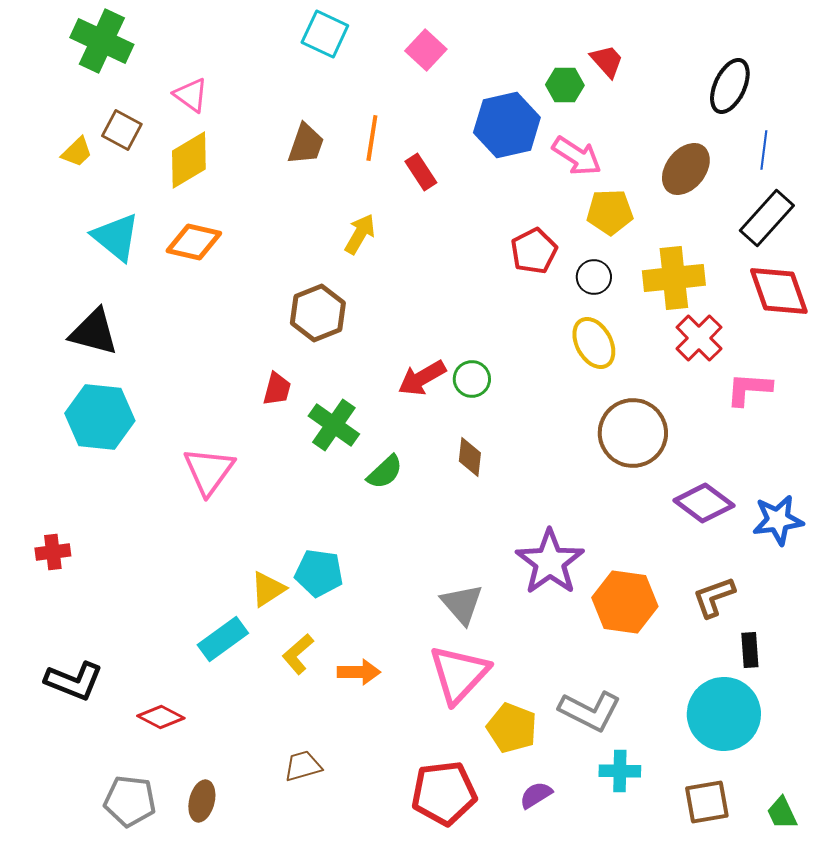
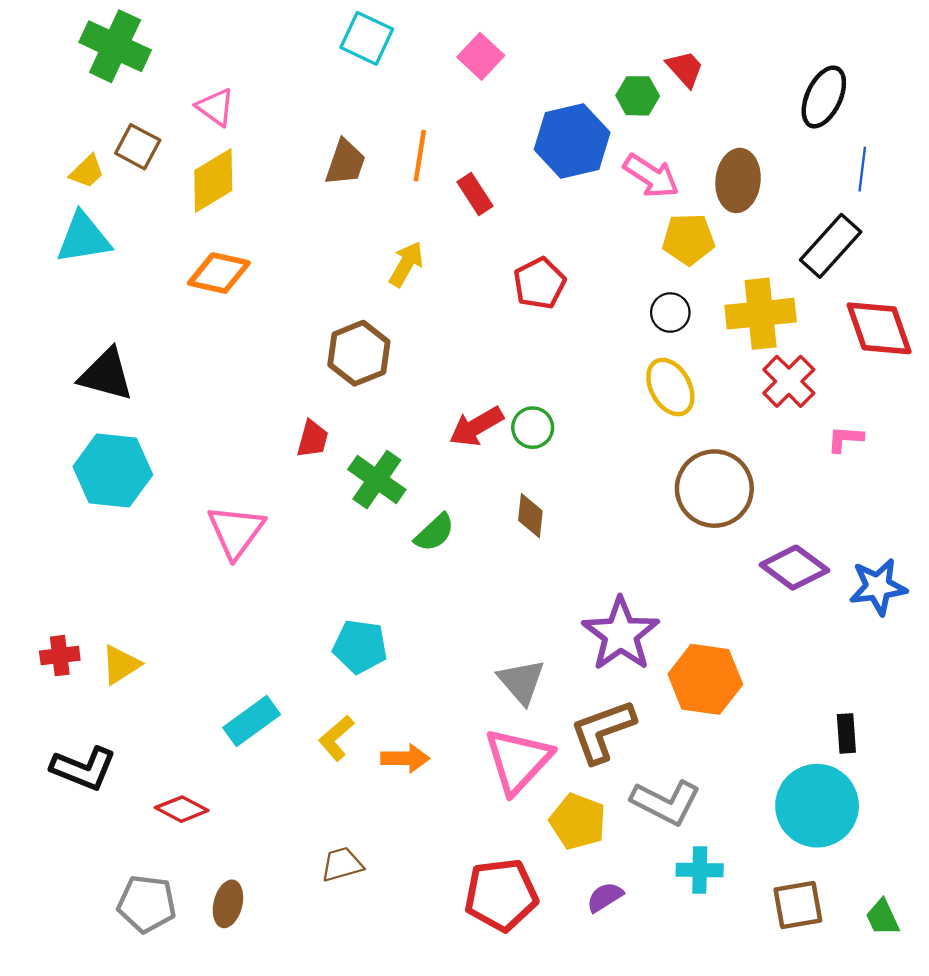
brown ellipse: (686, 169) -> (738, 180), moved, turned -32
black rectangle: (767, 218) -> (831, 246), moved
cyan triangle: (116, 237) -> (84, 238), moved, turned -48
red pentagon: (534, 251) -> (539, 283), moved
pink L-shape: (749, 389) -> (845, 439), size x0.7
red cross: (53, 552) -> (60, 656), moved
yellow triangle: (268, 589) -> (121, 665), moved
brown L-shape: (714, 597) -> (603, 731), moved, size x1.4

